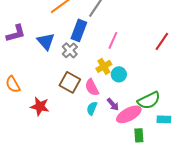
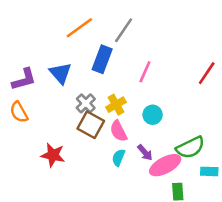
purple L-shape: (16, 33) -> (24, 79), moved
gray cross: (70, 50) -> (86, 103), moved
yellow cross: (104, 66) -> (116, 105), moved
orange semicircle: (13, 84) -> (19, 112), moved

